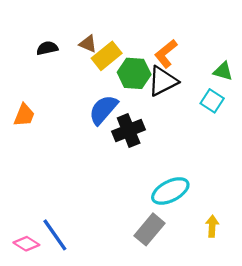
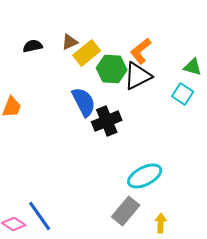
brown triangle: (88, 44) -> (70, 42), turned -48
blue semicircle: (103, 110) -> (84, 102), turned 112
yellow arrow: (212, 226) -> (161, 223), moved

